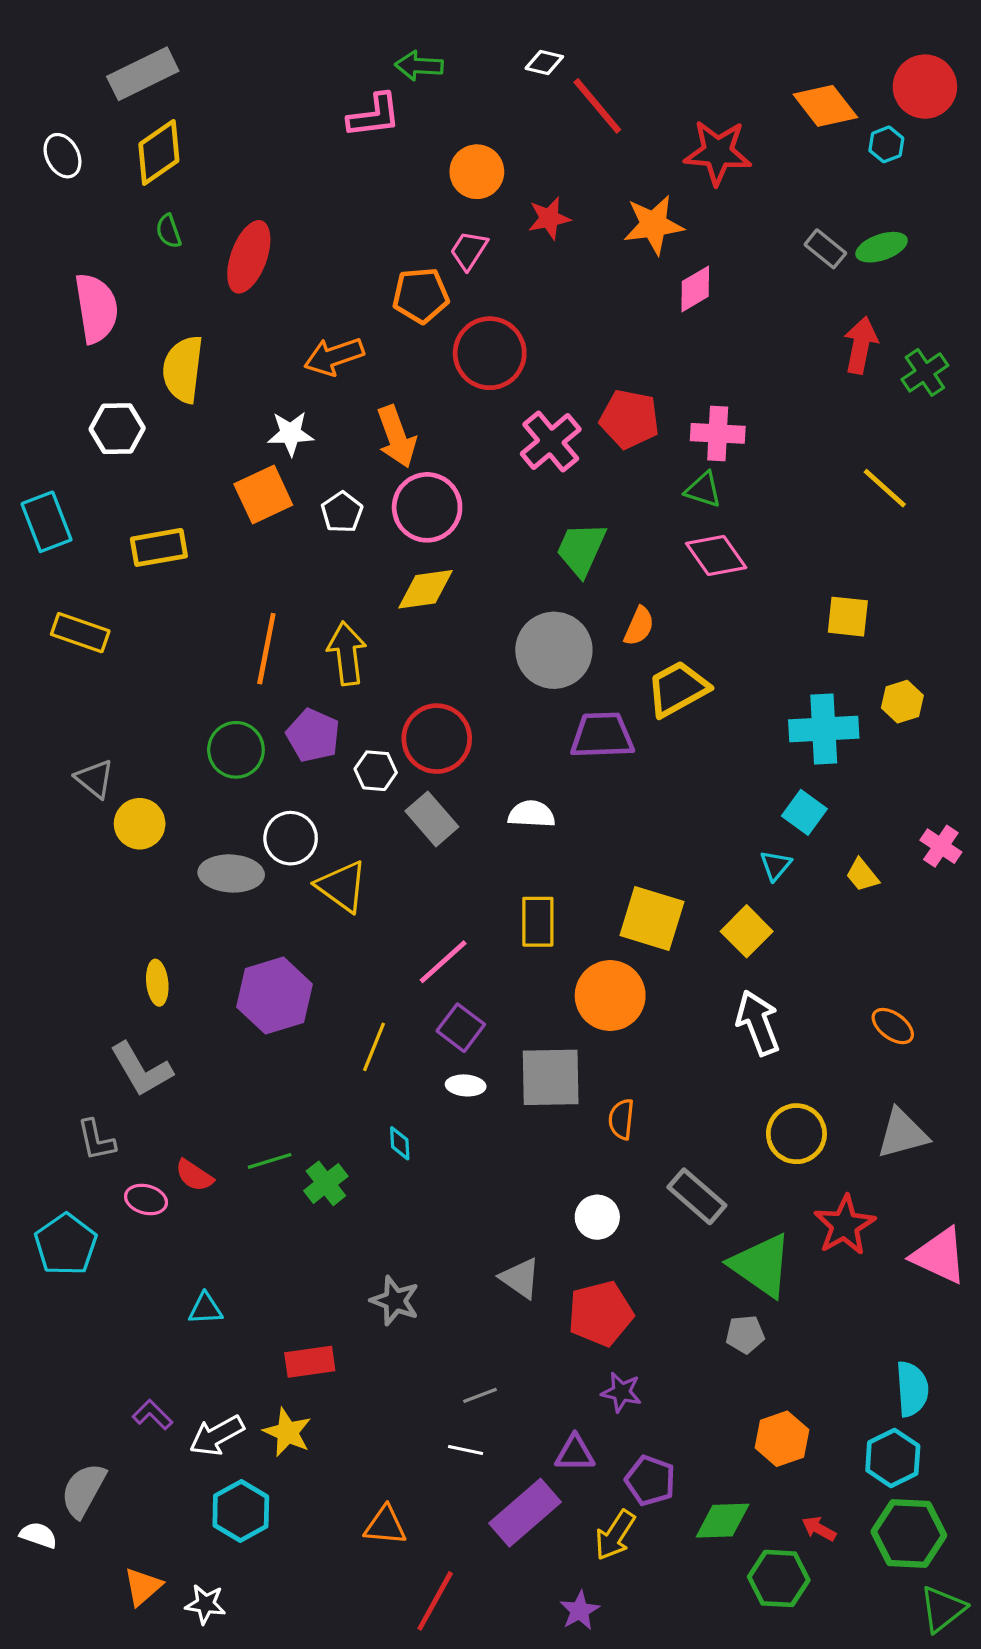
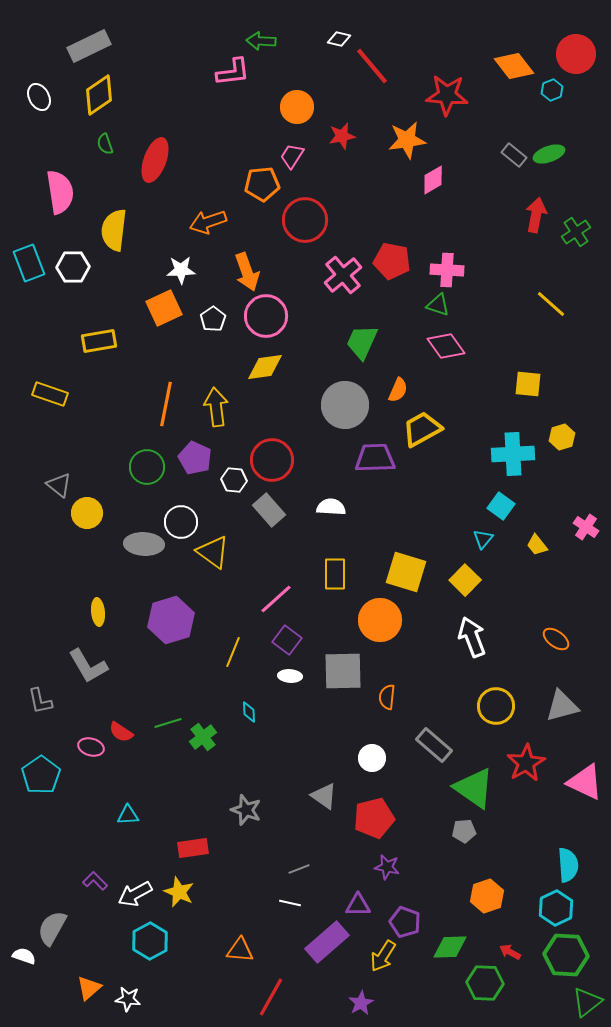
cyan rectangle: (46, 522) -> (29, 263), moved
gray L-shape: (96, 1140) -> (40, 701), moved

